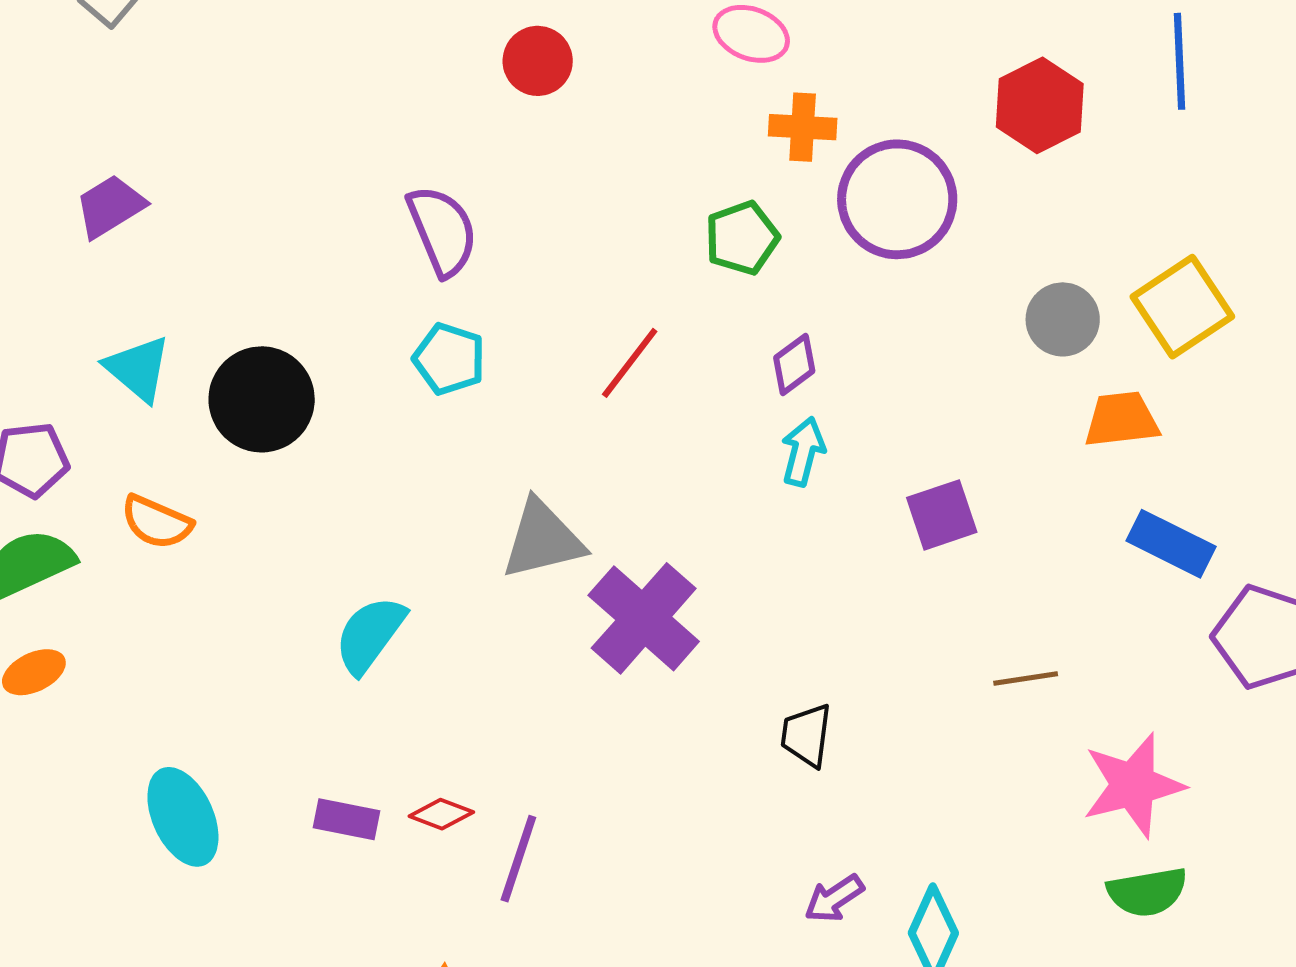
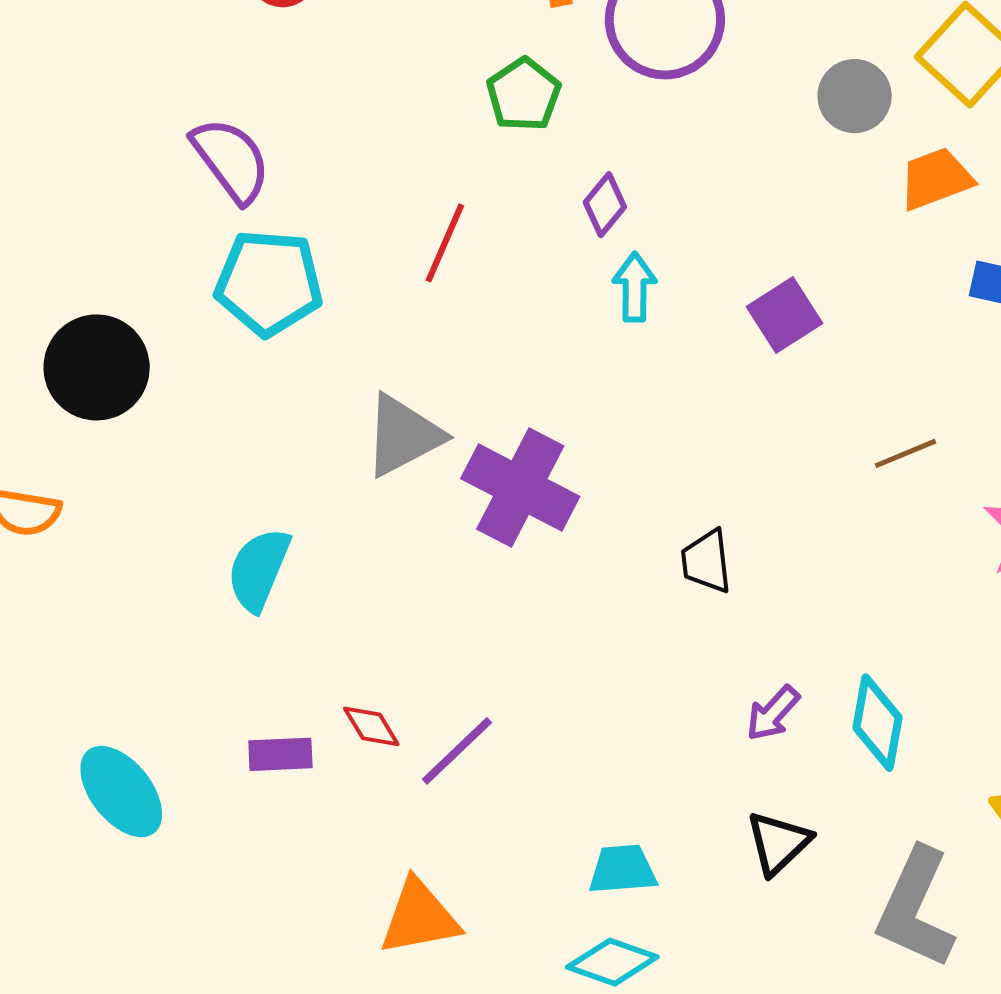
cyan pentagon: (449, 359) -> (269, 283), size x1.5
red diamond: (441, 814) -> (371, 726), turned 52
purple line: (518, 859) -> (457, 751), turned 42

